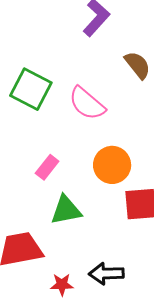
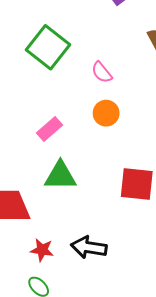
pink semicircle: (87, 103) -> (102, 72), size x0.6
orange circle: (112, 165) -> (106, 113), moved, size x0.7

